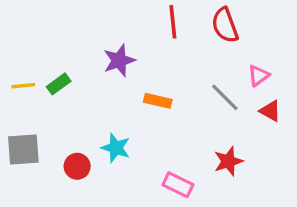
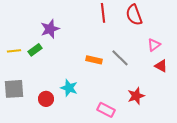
purple star: (119, 60) -> (50, 29), moved
gray line: (225, 97) -> (120, 58), moved

